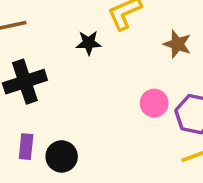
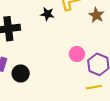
brown star: (177, 44) -> (96, 15), moved

